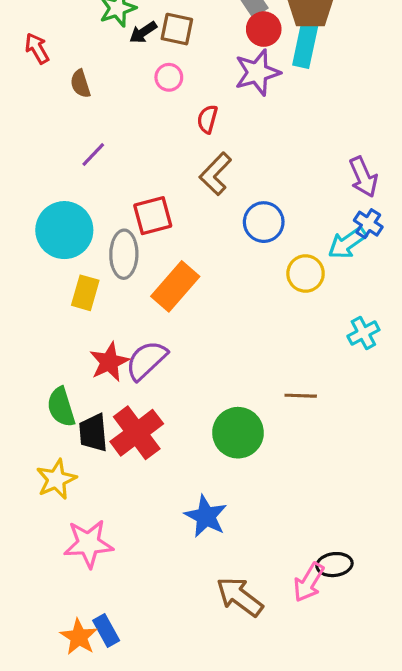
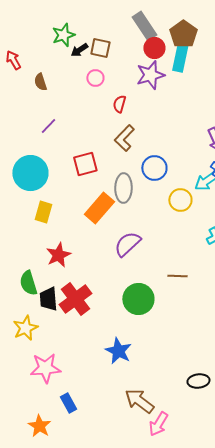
gray ellipse: (124, 254) -> (123, 188), moved
purple semicircle: (146, 360) -> (127, 244), moved
pink arrow: (309, 582) -> (158, 424), moved
blue rectangle: (106, 630) -> (68, 403), moved

